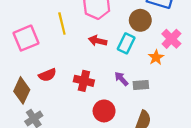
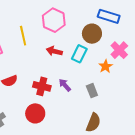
purple arrow: (121, 79) -> (65, 85), moved
gray rectangle: (141, 85) -> (92, 91), turned 72
red circle: (104, 111) -> (35, 113), moved

